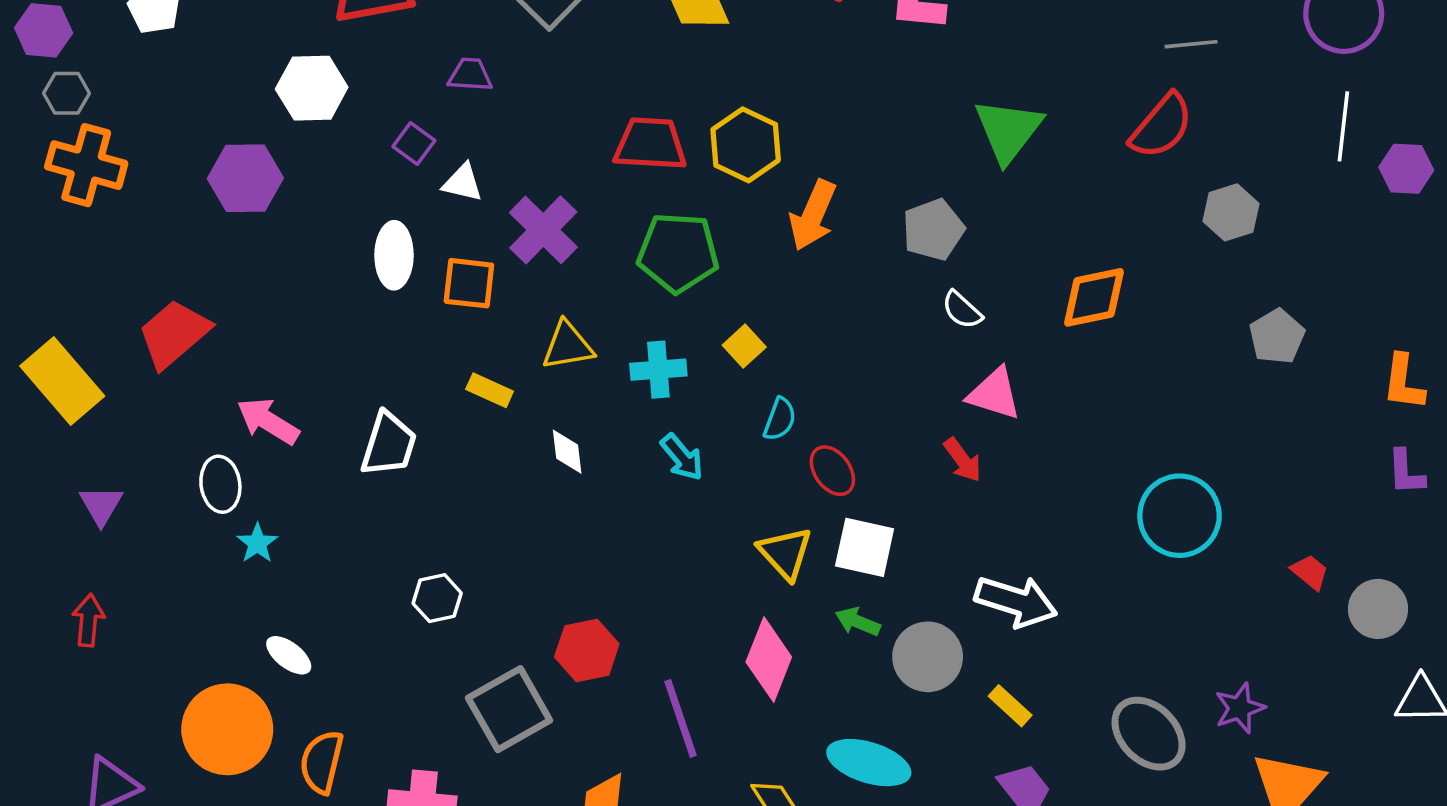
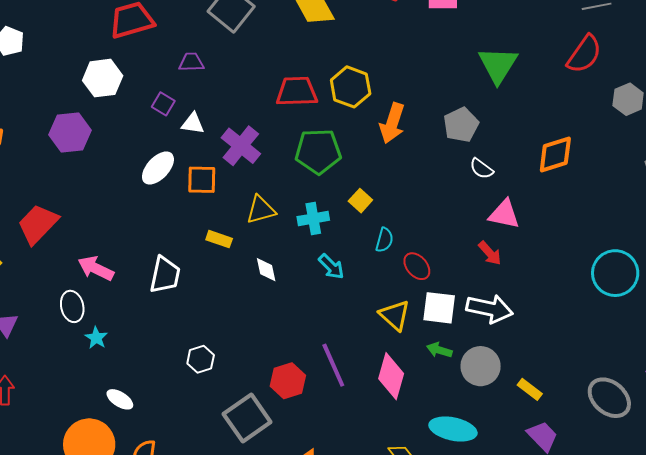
white ellipse: (394, 255) -> (158, 168), turned 48
white arrow: (1016, 601) -> (490, 309), moved
purple line: (680, 718) -> (333, 365), moved

